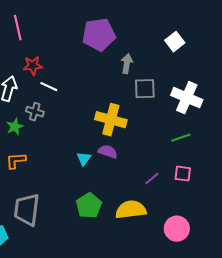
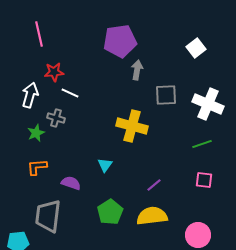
gray arrow: (127, 64) -> (137, 70), moved
purple semicircle: (108, 152) -> (71, 183), moved
purple line: (152, 179) -> (154, 185), moved

